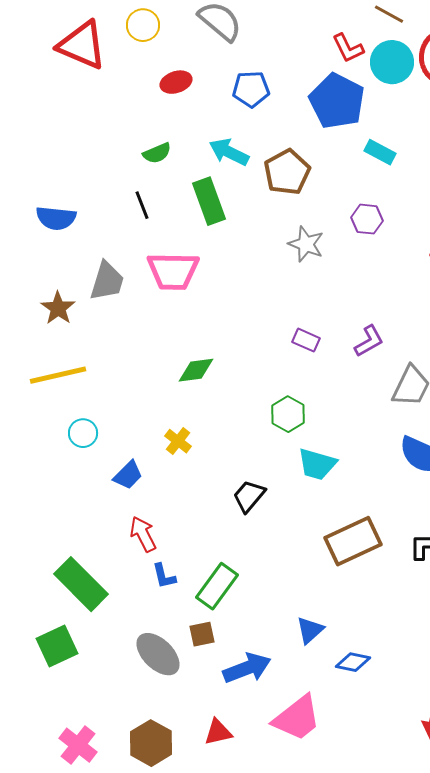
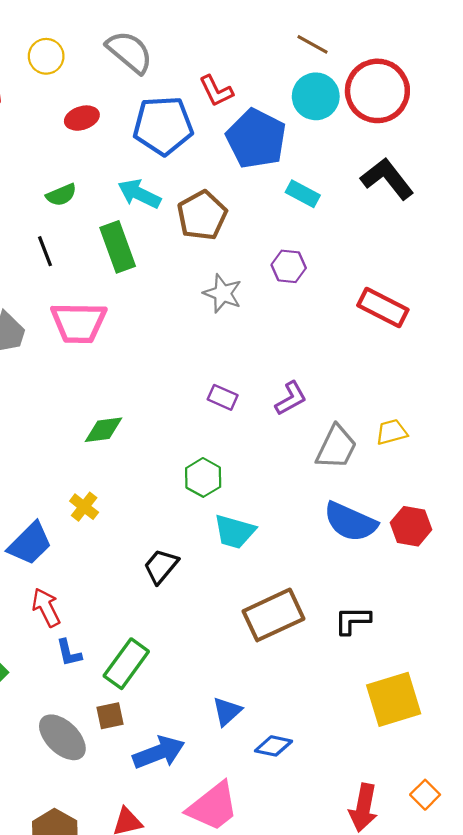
red L-shape: (348, 48) -> (216, 91), moved
blue pentagon: (251, 89) -> (163, 126), size x1.5
blue trapezoid: (128, 475) -> (30, 544), size x1.4

